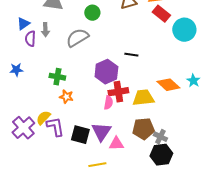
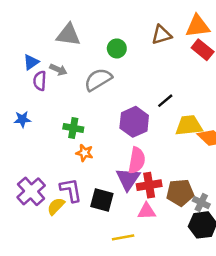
gray arrow: (45, 30) -> (58, 70), turned -64
black line: (131, 55) -> (165, 101), turned -48
red cross: (118, 92) -> (149, 185), moved
yellow trapezoid: (143, 98) -> (189, 126), moved
pink semicircle: (108, 103) -> (137, 160), size x1.5
yellow semicircle: (43, 118) -> (56, 206), moved
purple triangle: (101, 132) -> (128, 179), moved

